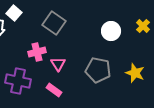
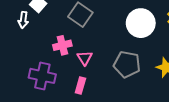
white circle: (111, 31) -> (141, 23), size x1.4
pink rectangle: (54, 90) -> (80, 85), turned 70

